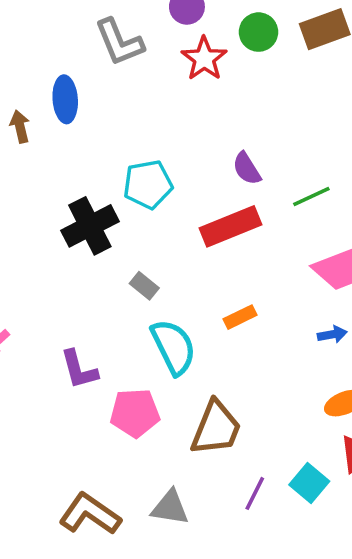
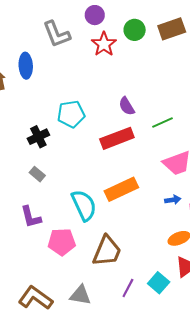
black cross: (90, 226) -> (38, 137), size x0.7
gray rectangle: (144, 286) -> (37, 174), moved
orange rectangle: (240, 317) -> (121, 189), size x1.8

